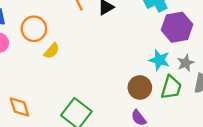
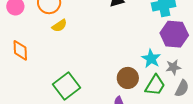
orange diamond: (19, 107) -> (20, 50), moved

